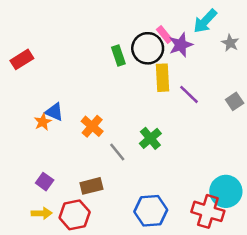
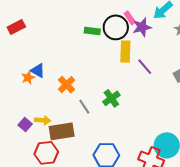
green rectangle: (118, 56) -> (92, 31), turned -70
brown rectangle: (91, 186) -> (62, 131), size x1.4
yellow arrow: (42, 213) -> (43, 120), moved

